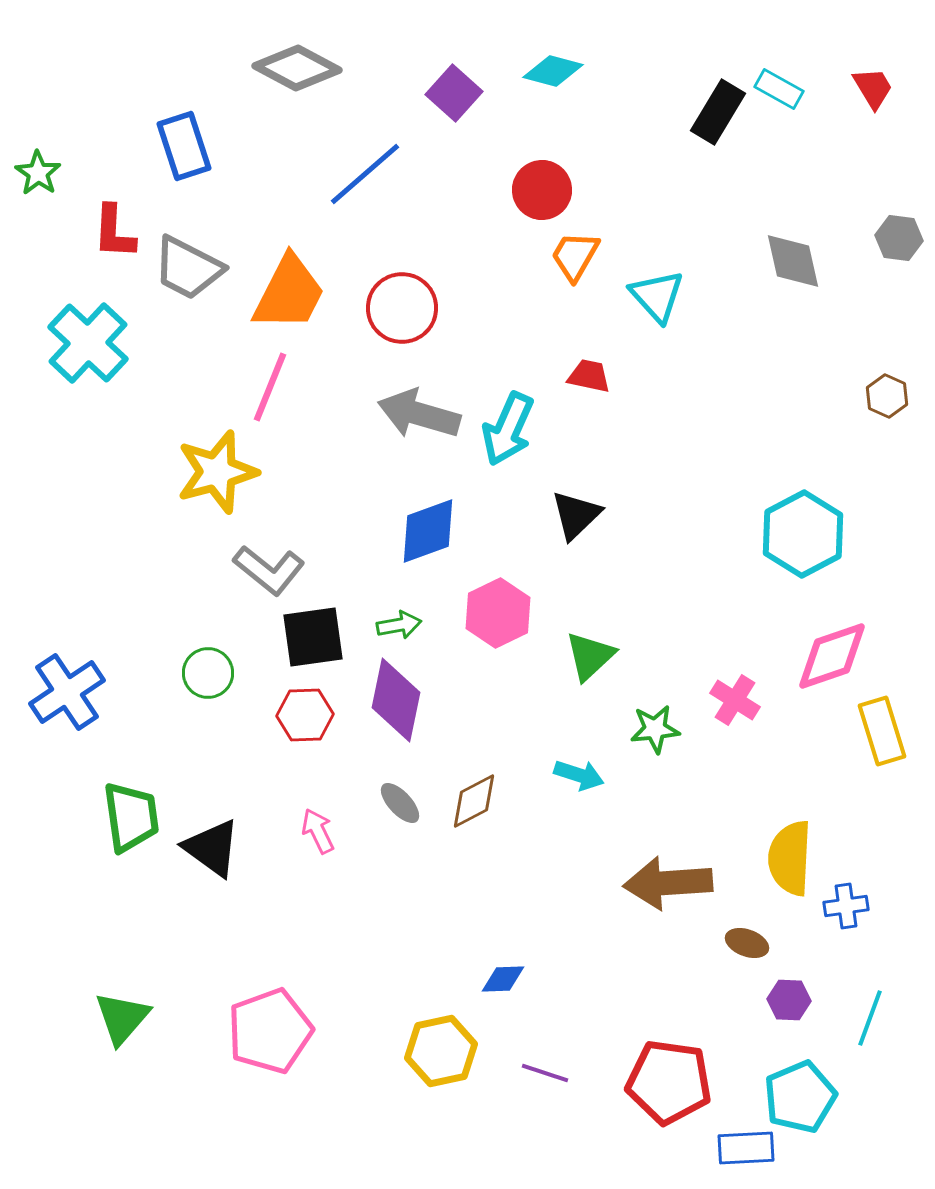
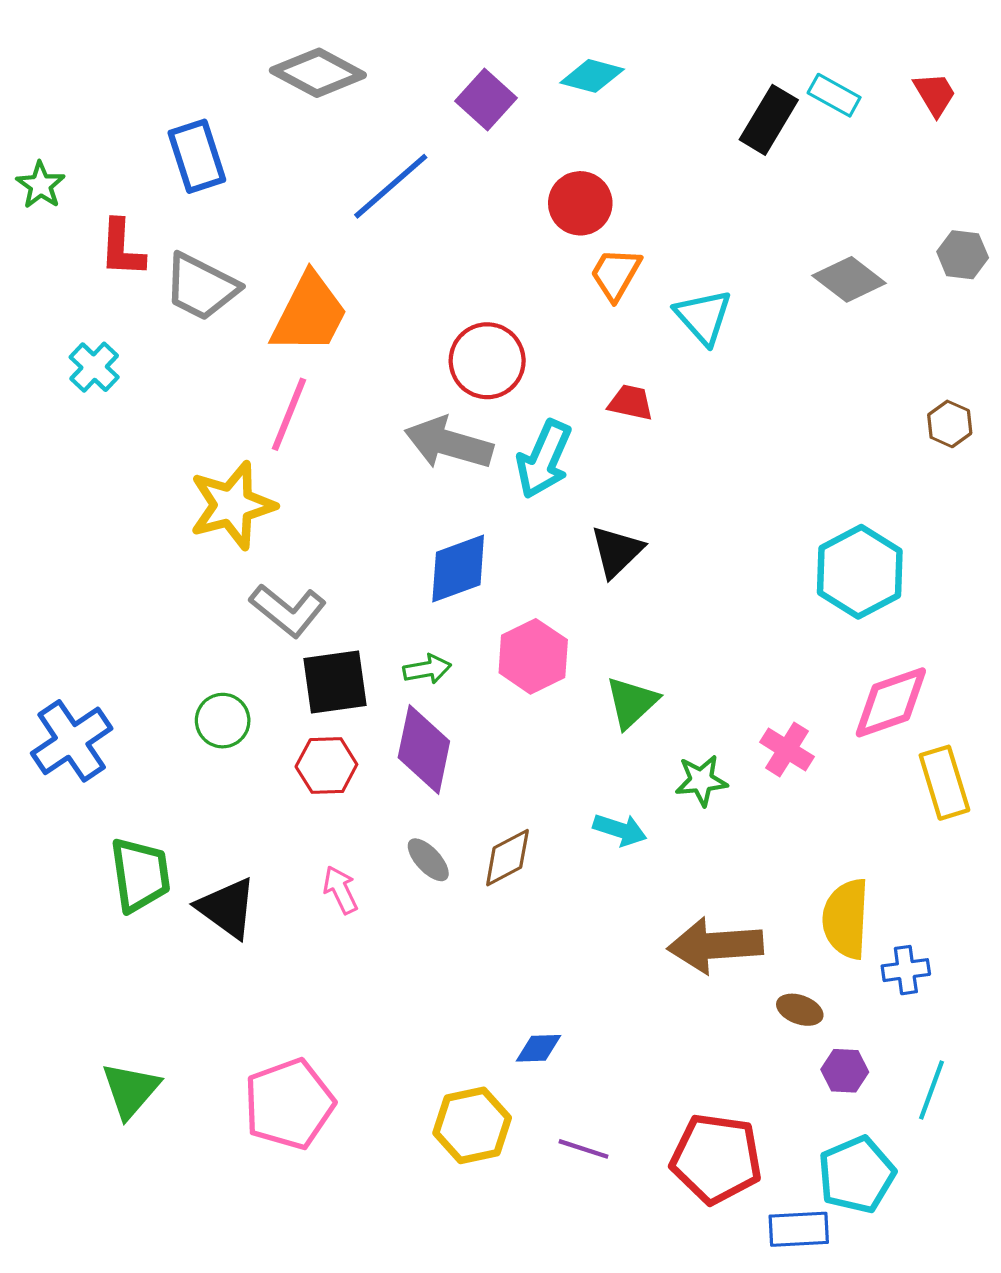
gray diamond: (793, 261) -> (849, 279), turned -40
red circle: (402, 308) -> (487, 361), moved
cyan cross: (88, 343) -> (94, 367), size x0.6

